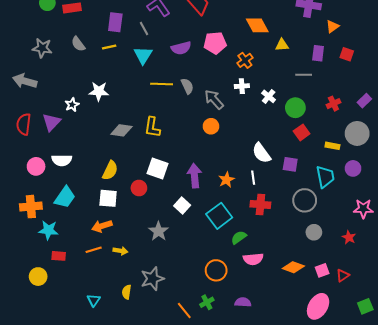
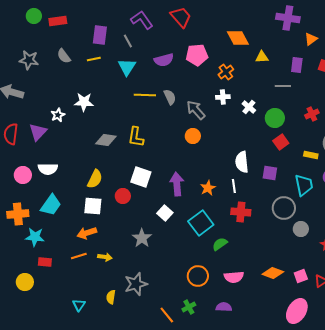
white semicircle: (261, 153) -> (242, 162), turned 30
gray circle: (314, 232) -> (301, 229), moved
pink semicircle: (253, 259) -> (234, 277), moved

